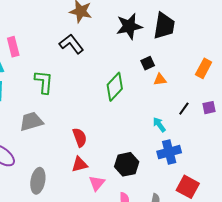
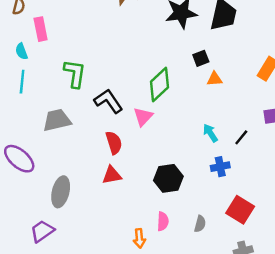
black L-shape: (71, 44) -> (108, 101), moved
black line: (184, 109) -> (241, 137), moved
blue cross: (169, 152) -> (220, 167), size x0.7
pink triangle: (97, 183) -> (143, 117), moved

